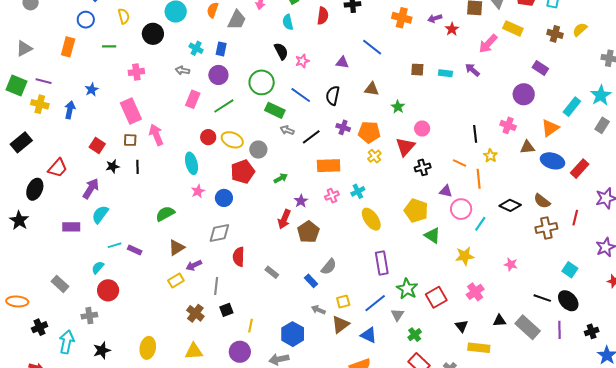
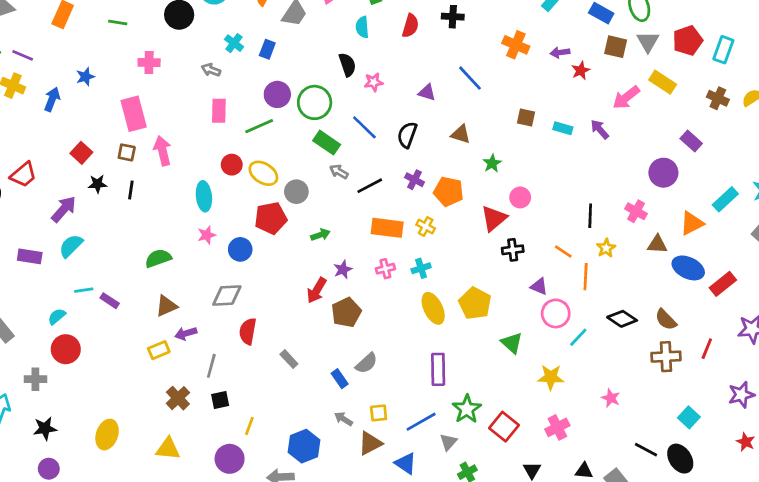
purple circle: (218, 75) -> (277, 94), moved
pink rectangle: (193, 99) -> (219, 111), turned -30
yellow cross: (374, 156) -> (426, 226), moved, turned -32
yellow pentagon: (416, 211) -> (475, 303), moved
red square: (436, 297) -> (504, 427), turned -30

